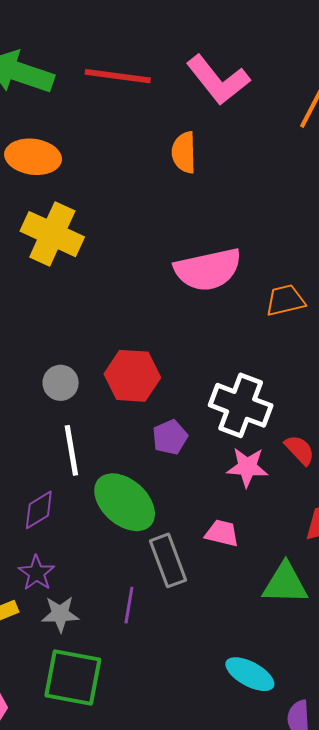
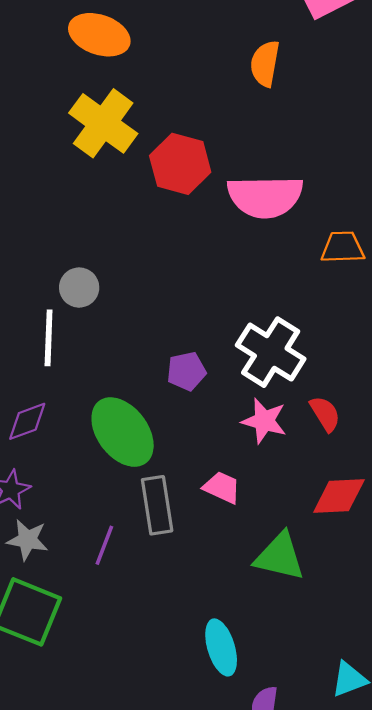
red hexagon: (132, 376) -> (180, 164), moved
white line: (71, 450) -> (49, 338), moved
cyan ellipse: (250, 674) -> (221, 647), turned 33

